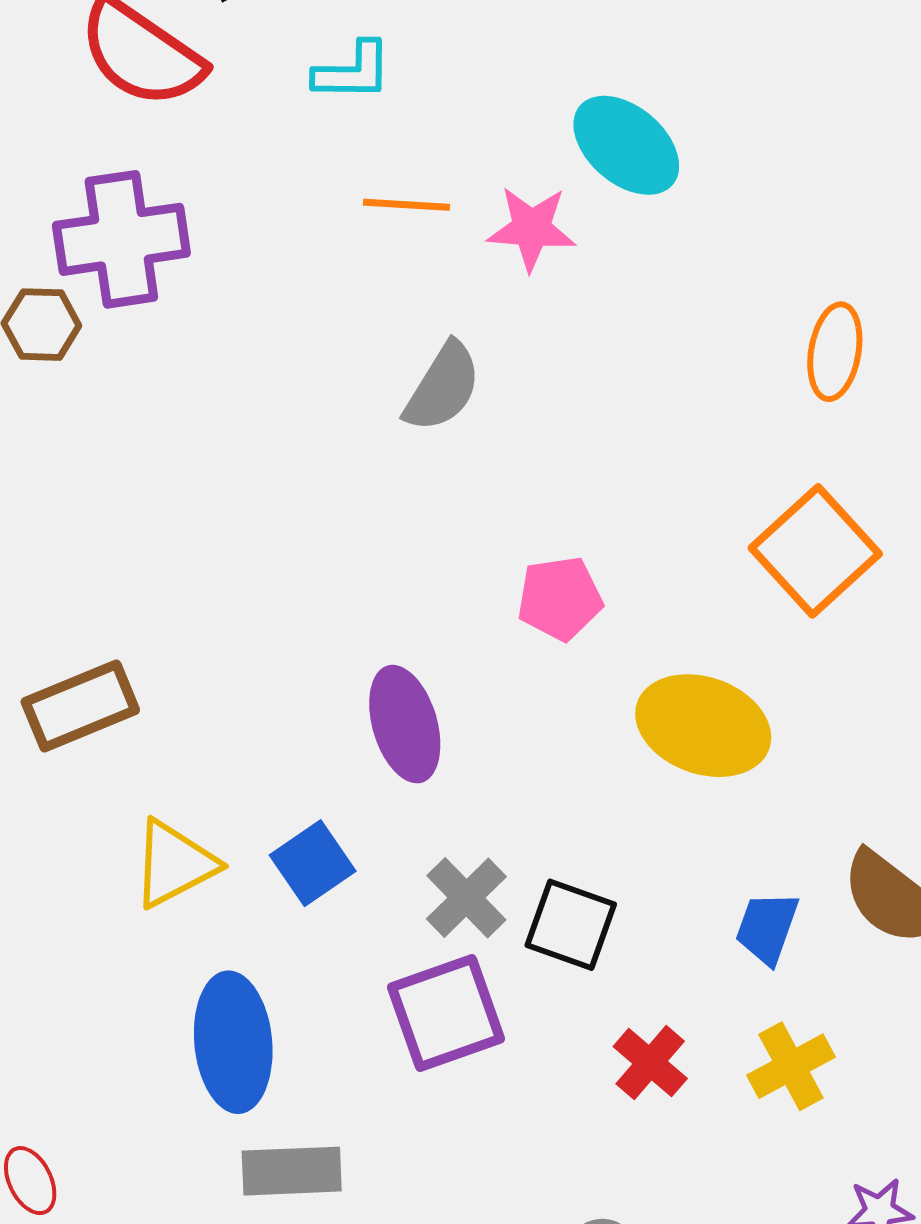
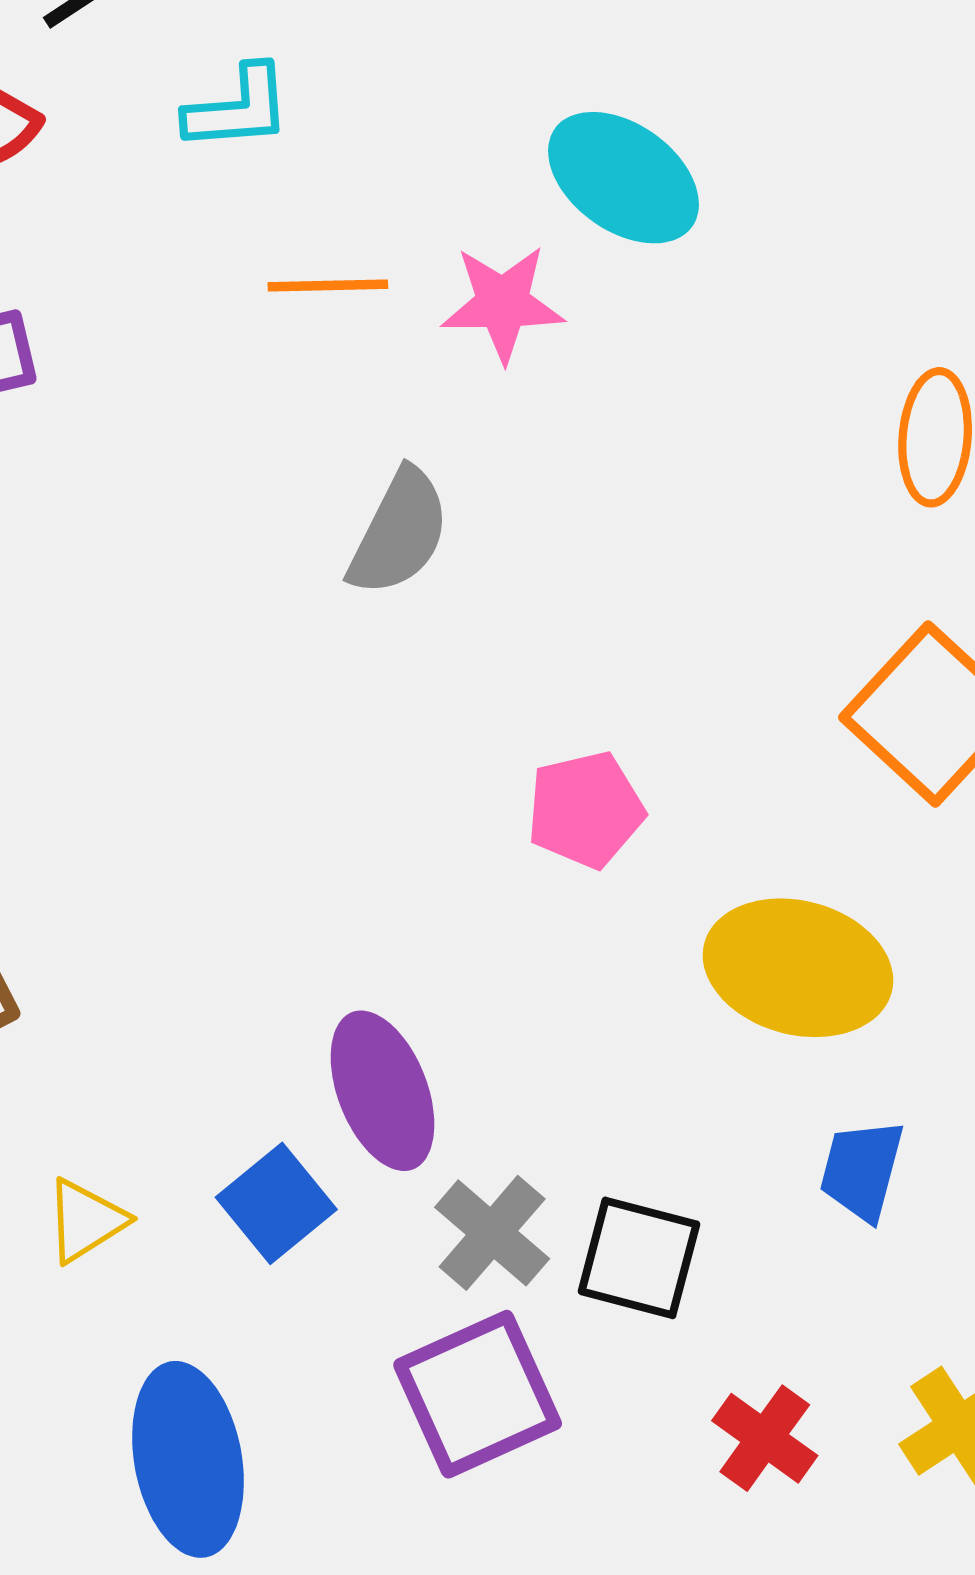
purple ellipse: (405, 724) -> (383, 1091), moved
yellow triangle: (174, 864) -> (86, 1221), size x0.7
blue trapezoid: (767, 928) -> (862, 1170), moved

